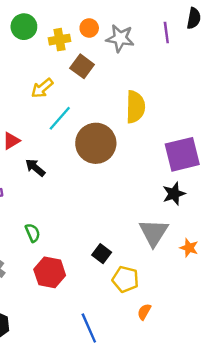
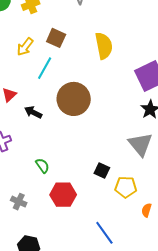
brown square: (82, 66) -> (56, 38), moved
brown circle: (96, 143) -> (74, 99), moved

